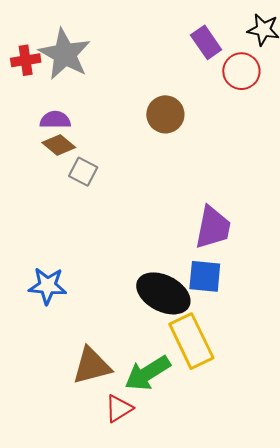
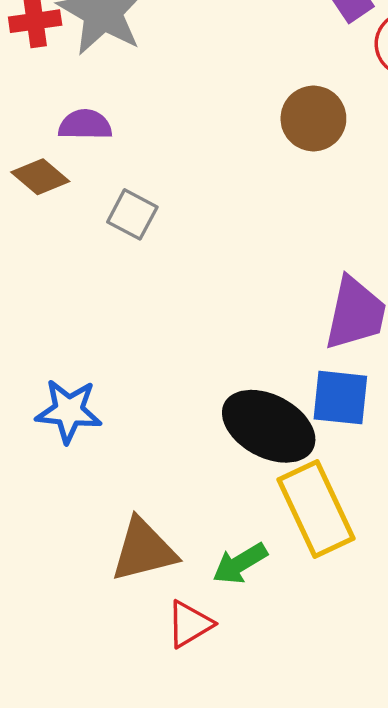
brown circle: (165, 114) -> (313, 118), moved
brown diamond: (59, 145) -> (40, 177), moved
green arrow: (148, 373) -> (240, 564), size x0.7

